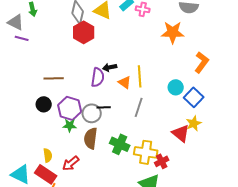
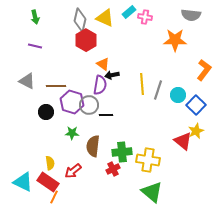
gray triangle: (16, 22) -> (27, 81), moved
purple line: (22, 38) -> (35, 46), moved
orange triangle: (125, 82) -> (103, 64), moved
gray line: (139, 107) -> (158, 90), moved
purple hexagon: (70, 108) -> (72, 102), moved
gray circle: (92, 113) -> (89, 105), moved
green cross: (120, 144) -> (122, 152), turned -30
red cross: (162, 161) -> (113, 169), moved

